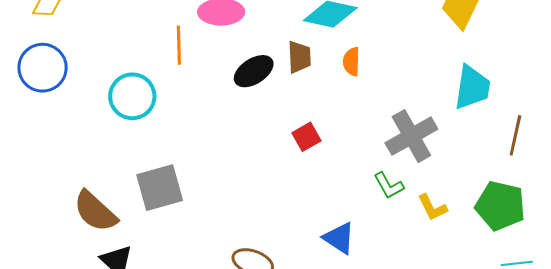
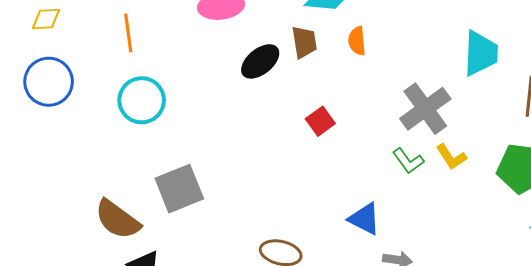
orange line: (179, 45) -> (128, 33), moved
yellow L-shape: (432, 208) -> (451, 157), moved

